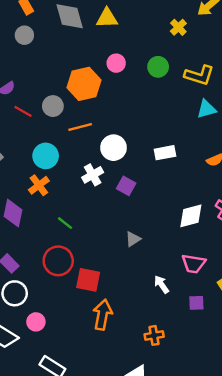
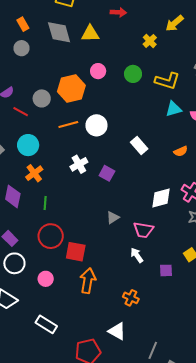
gray circle: (53, 106) -> (42, 98), moved
white circle: (114, 148) -> (96, 125), moved
white rectangle: (165, 153) -> (139, 145), turned 60
cyan circle: (46, 156) -> (28, 145), moved
green line: (65, 223) -> (45, 203), moved, turned 56
pink trapezoid: (194, 264) -> (143, 230), moved
pink circle: (36, 322) -> (46, 279), moved
orange cross: (154, 335) -> (131, 298), turned 35

